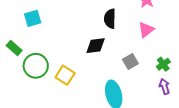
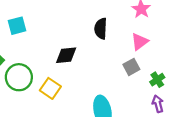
black diamond: (96, 46) -> (66, 55), moved
gray square: (130, 62) -> (131, 67), moved

